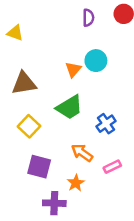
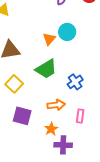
orange arrow: (82, 153) -> (56, 105), turned 138
pink rectangle: (112, 167) -> (80, 116), turned -56
purple cross: (54, 203) -> (63, 145), moved

